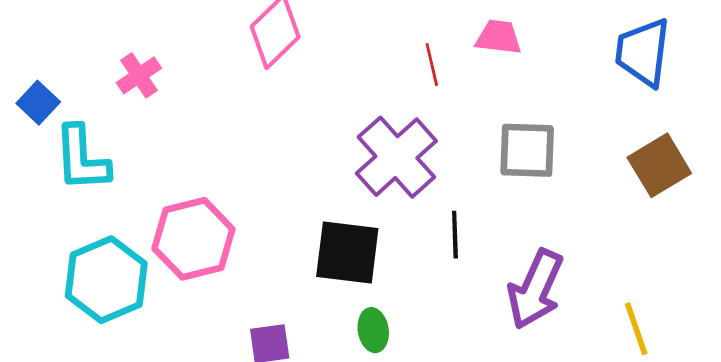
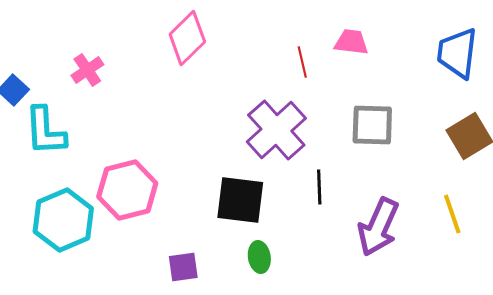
yellow line: (636, 329) -> (452, 214), moved

